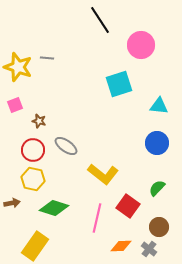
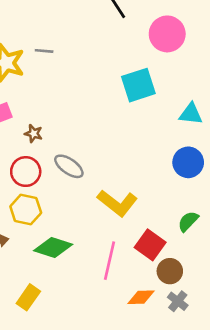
brown circle: (159, 227) -> (170, 271), moved
yellow rectangle: (35, 246) -> (28, 297), size x0.7

